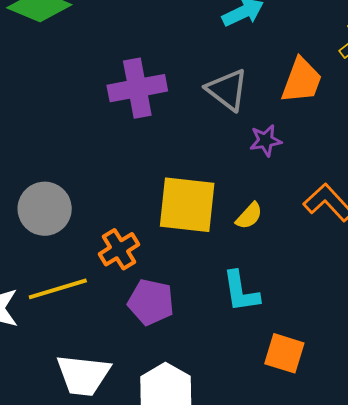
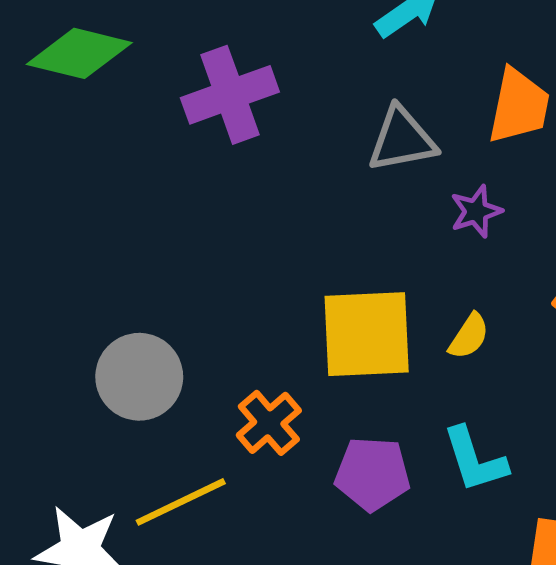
purple cross: (137, 88) -> (230, 95), moved
gray triangle: (227, 90) -> (402, 140), turned -39
purple pentagon: (151, 302) -> (372, 474), moved

